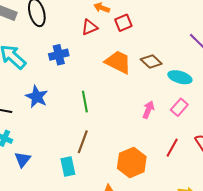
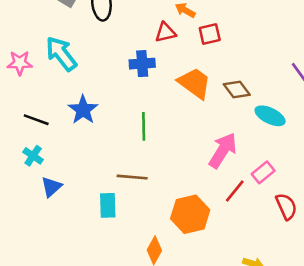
blue cross: (59, 55) -> (142, 64), moved
pink rectangle: (179, 107) -> (263, 172), moved
pink arrow: (148, 110) -> (223, 150), size x1.6
brown line: (83, 142) -> (132, 177), turned 65
red line: (172, 148) -> (235, 191), moved

